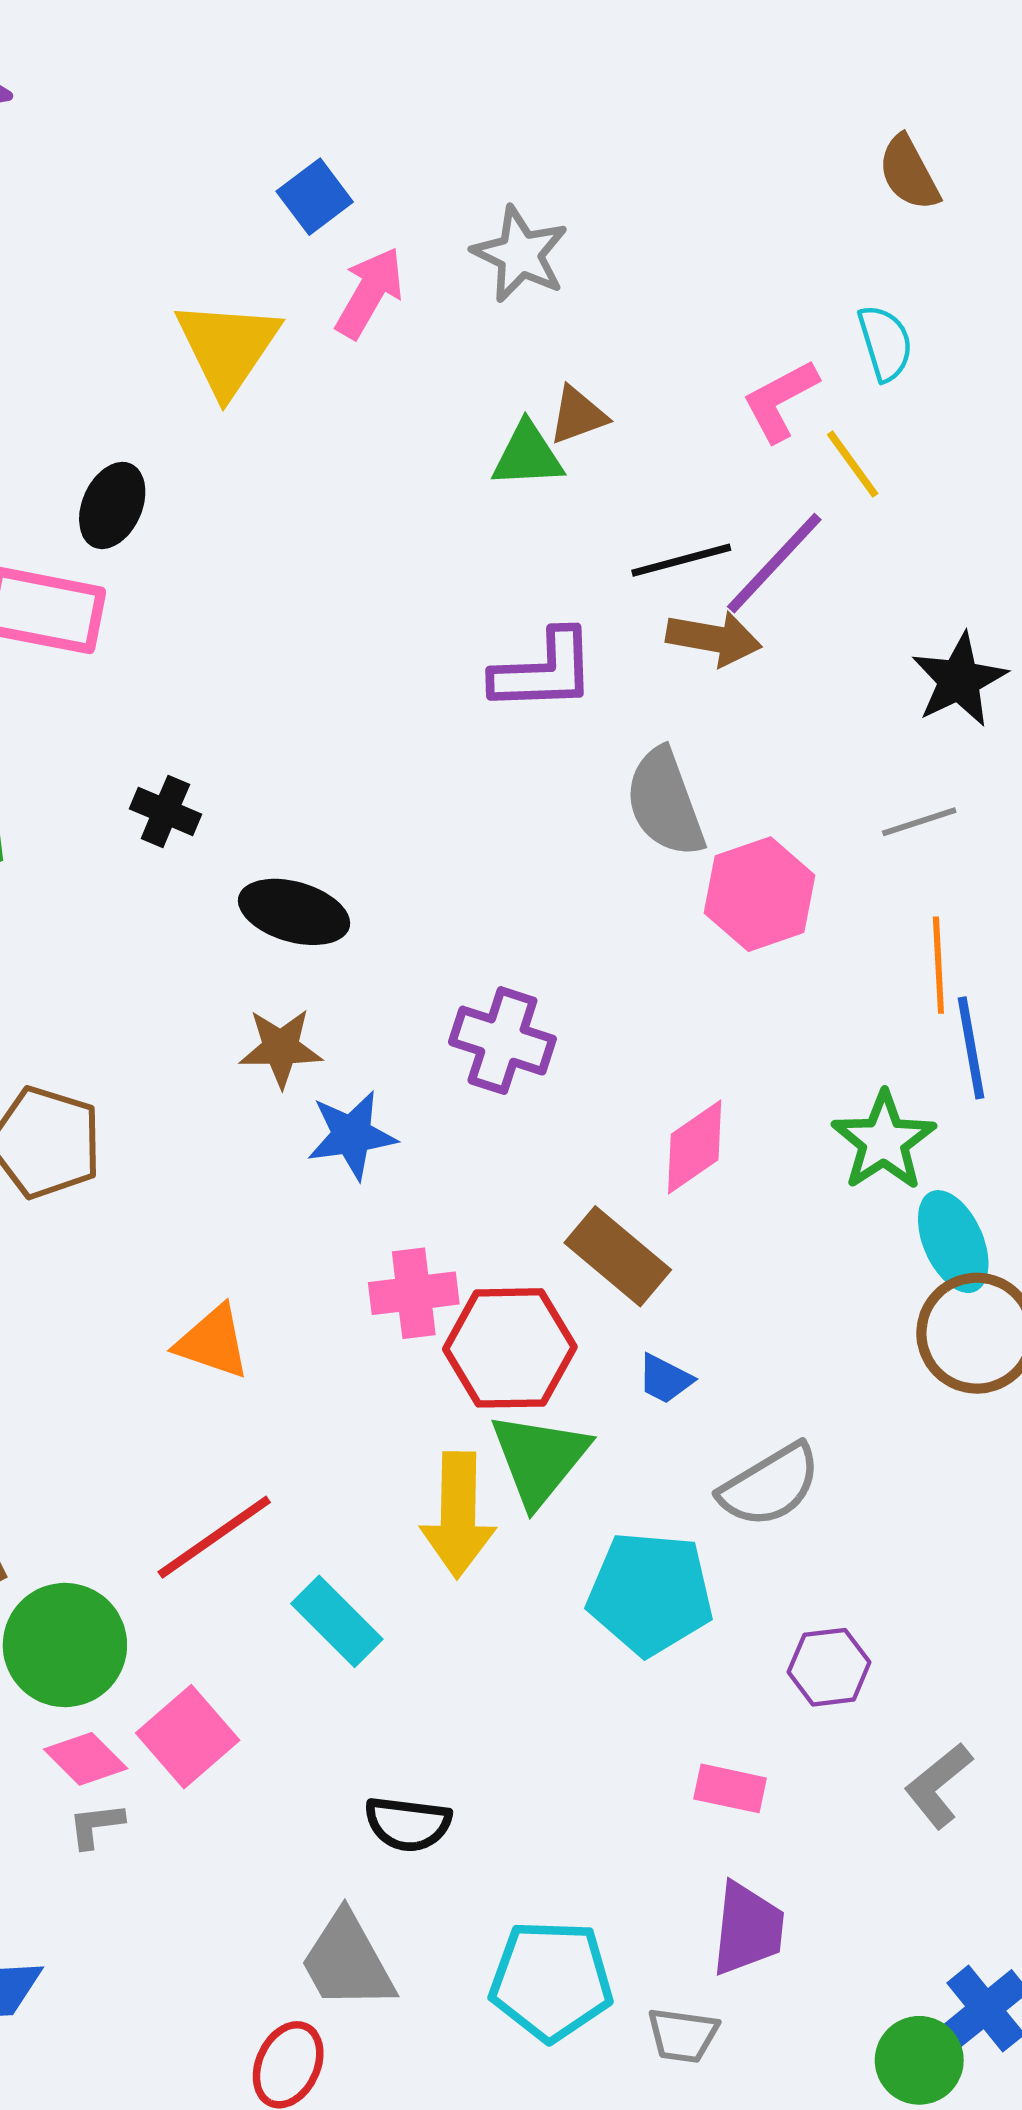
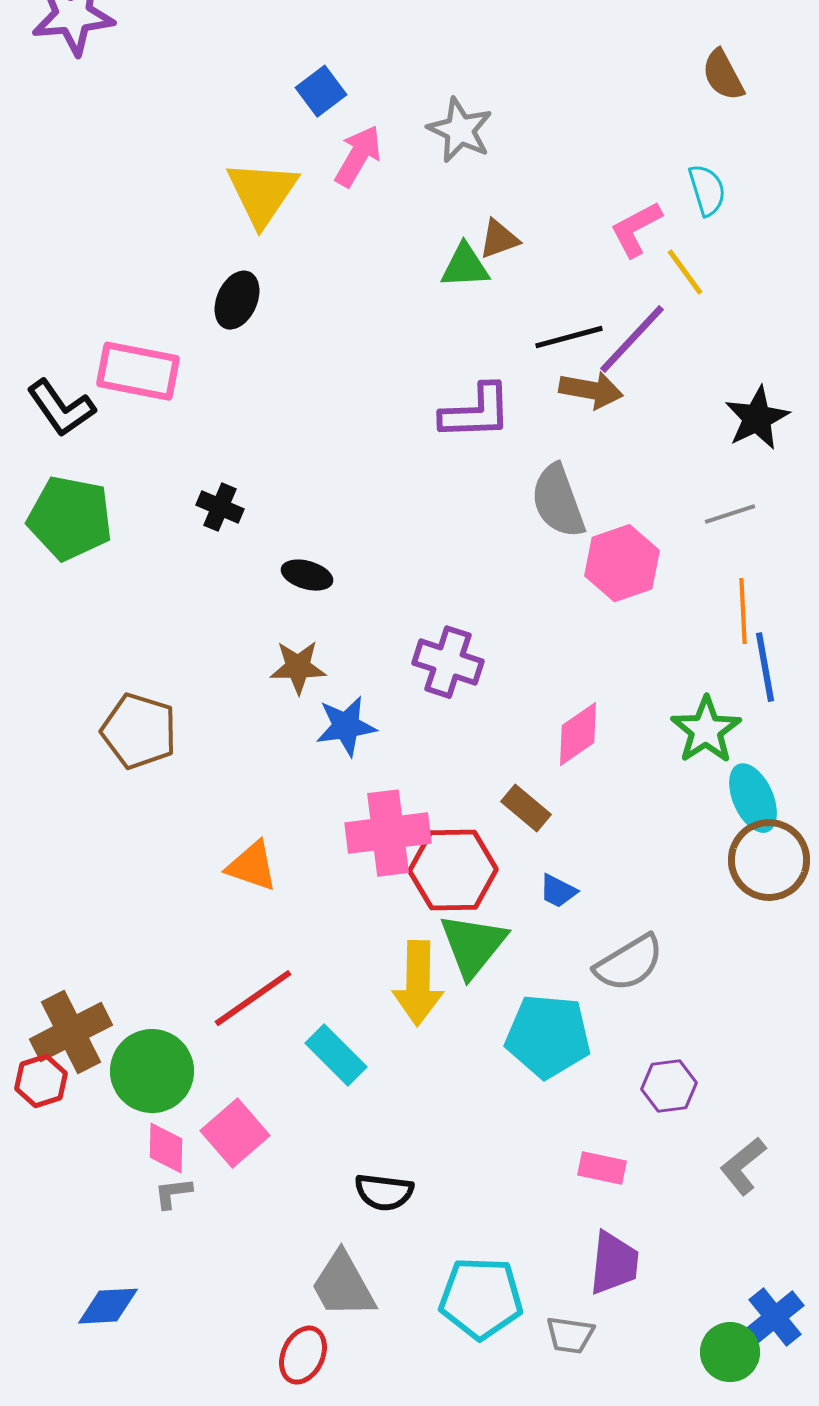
black ellipse: (112, 505) -> (237, 300), moved
black ellipse: (294, 912) -> (307, 575), size x0.7
brown rectangle: (618, 1256) -> (526, 808), size x0.7
pink cross: (414, 1293) -> (388, 833), size x1.4
pink diamond: (86, 1759) -> (166, 1148), turned 46

